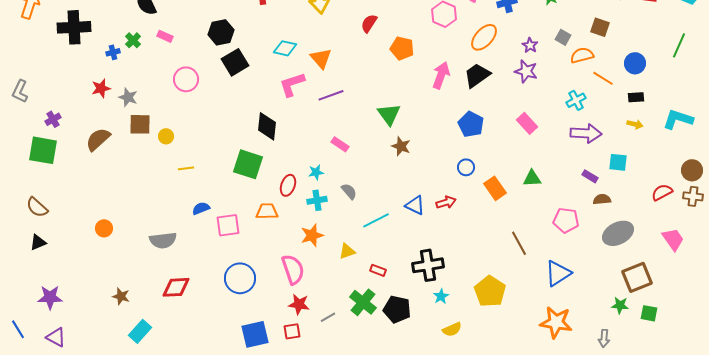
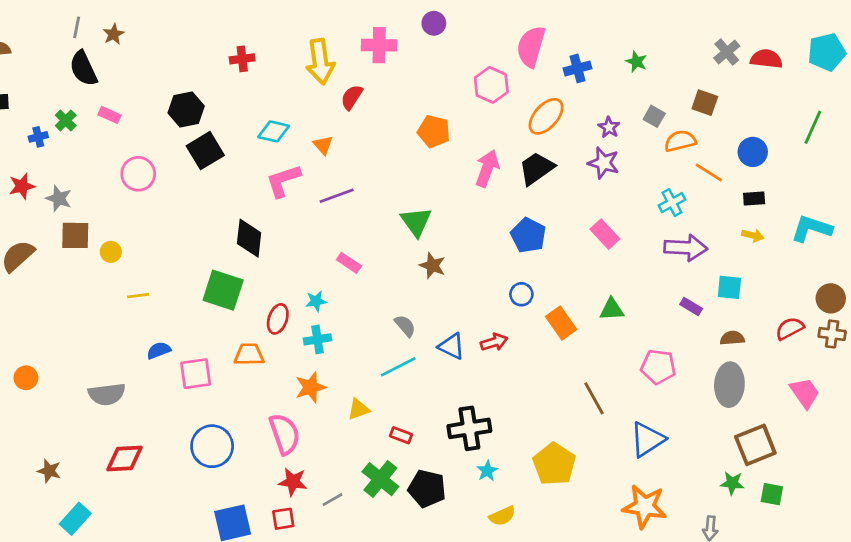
red semicircle: (369, 23) -> (352, 97), moved
orange triangle: (321, 58) -> (323, 145), size x0.7
gray semicircle: (349, 191) -> (405, 326), moved
brown semicircle: (602, 199) -> (732, 338), moved
gray ellipse: (618, 233) -> (729, 385), turned -60

